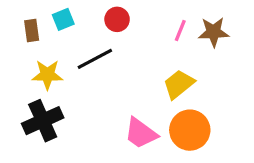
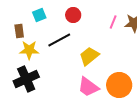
brown rectangle: (32, 30) -> (19, 31), moved
yellow trapezoid: (179, 84) -> (89, 56), moved

